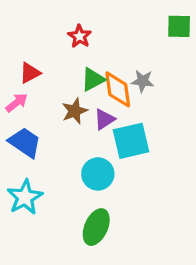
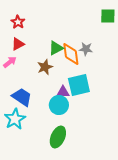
red star: (80, 36) -> (18, 22), moved
purple triangle: (104, 119) -> (63, 92), moved, turned 32
blue trapezoid: (25, 142) -> (22, 97), moved

